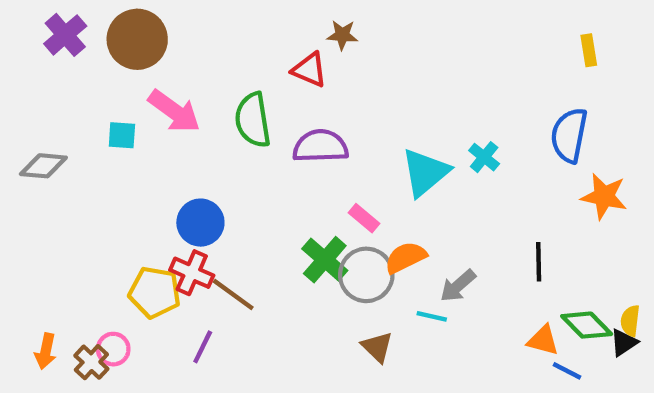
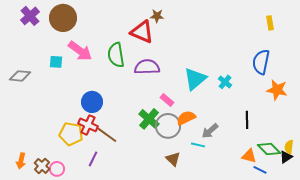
red triangle: (310, 70) -> (142, 32), size x1.4
cyan cross: (484, 157) -> (225, 82), moved
pink circle: (113, 349) -> (57, 169), moved

